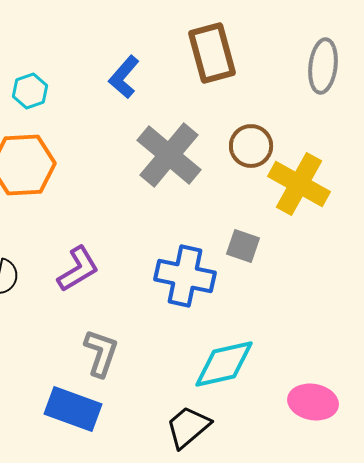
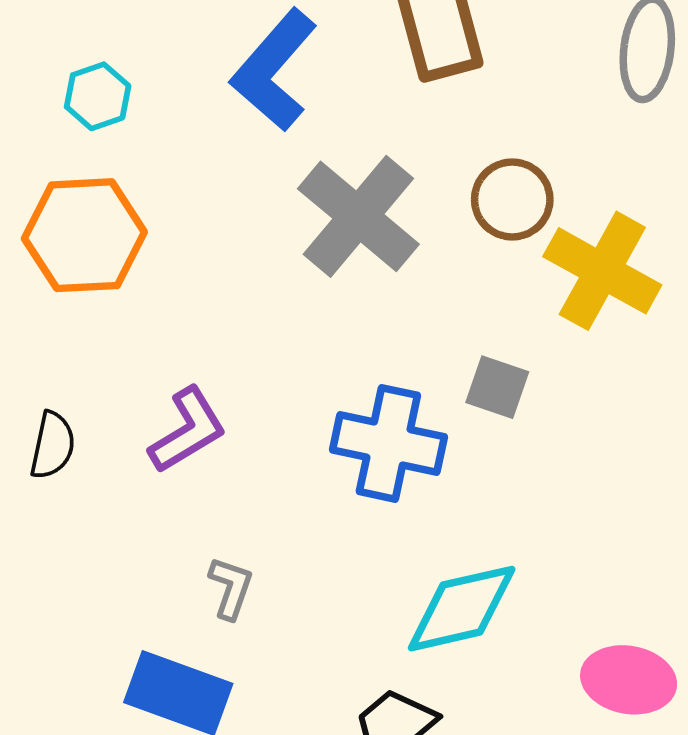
blue L-shape: (124, 77) -> (274, 70), size x1.5
gray L-shape: (101, 353) -> (231, 588), size x0.7

